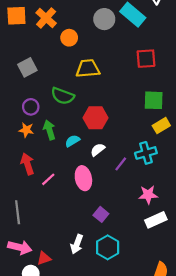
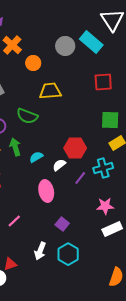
red hexagon: (95, 118) -> (75, 148), moved
pink line: (48, 179) -> (14, 221), moved

